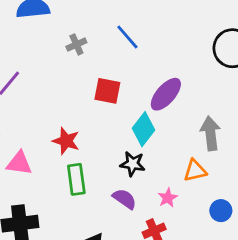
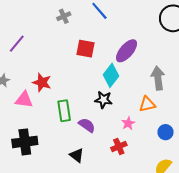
red star: (66, 141) -> (42, 82), moved
purple semicircle: (125, 199) -> (87, 125), moved

